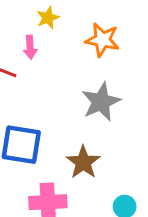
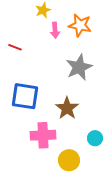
pink arrow: (30, 47) -> (55, 30), moved

